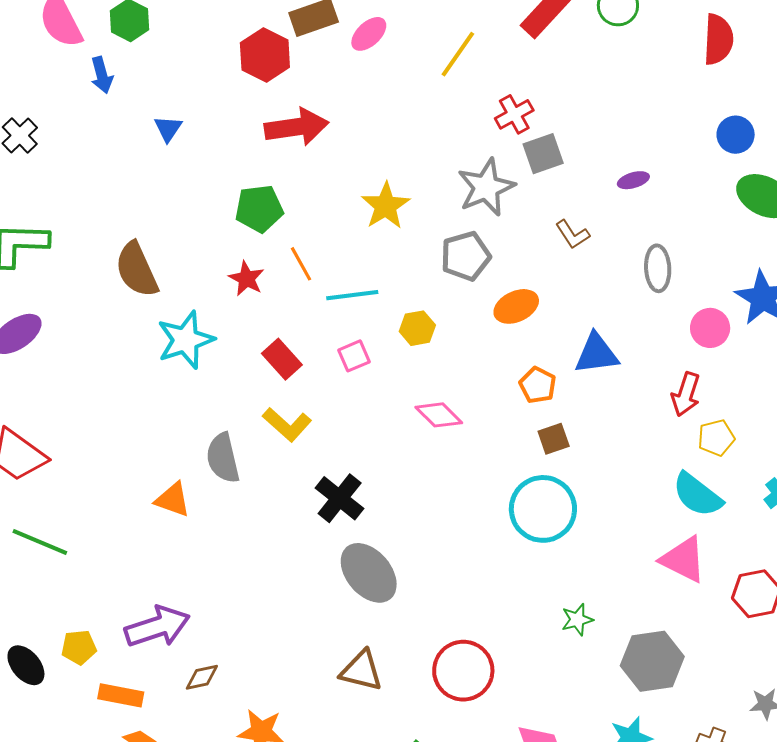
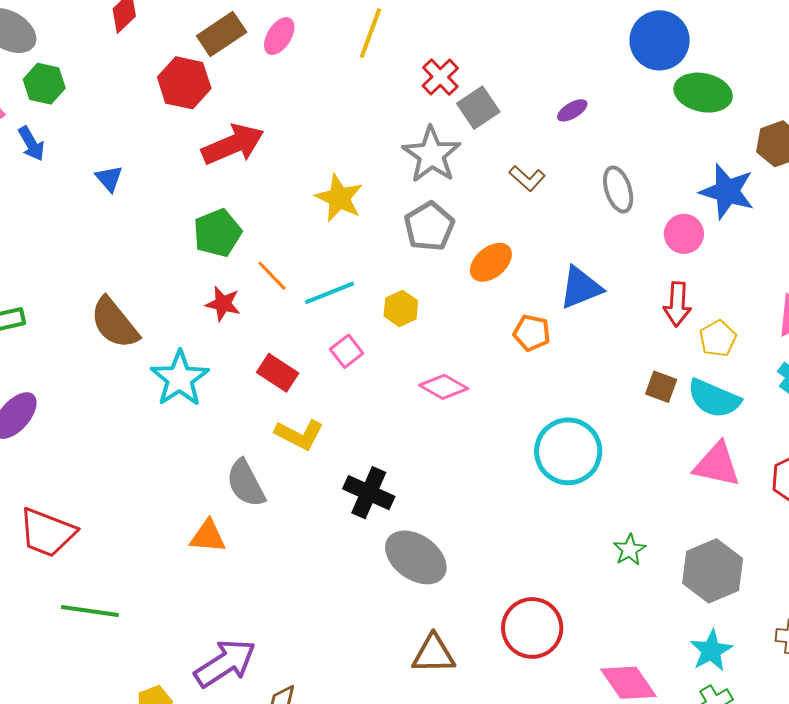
blue circle: (736, 135) -> (660, 40), size x1.6
brown square: (554, 439) -> (661, 387), moved, turned -36

